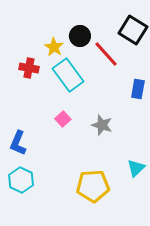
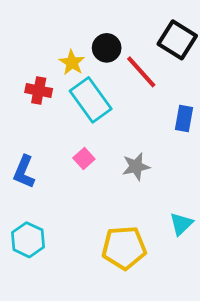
gray star: (102, 125) -> (136, 166), turned -30
blue L-shape: (18, 143) -> (24, 172), moved

